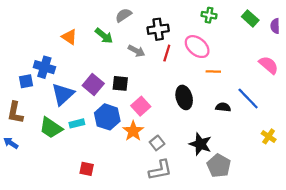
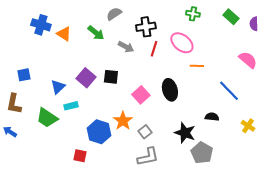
blue cross: (44, 67) -> (41, 25), moved
blue triangle: (63, 94) -> (58, 87), size x0.7
pink square: (141, 106) -> (141, 95), moved
black semicircle: (223, 107) -> (212, 117), moved
blue hexagon: (107, 117) -> (99, 132), moved
cyan rectangle: (77, 123) -> (71, 106), moved

